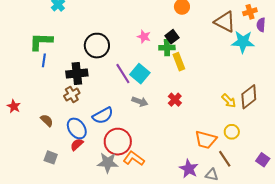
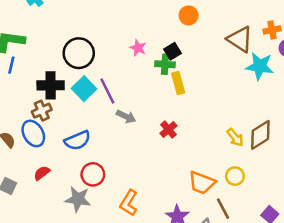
cyan square: (140, 74) -> (84, 89), moved
gray arrow: (140, 102) -> (126, 117), moved
blue ellipse: (77, 128) -> (33, 133), moved
red circle: (118, 142) -> (93, 174), size x0.7
orange L-shape: (134, 159) -> (129, 203), moved, turned -100

